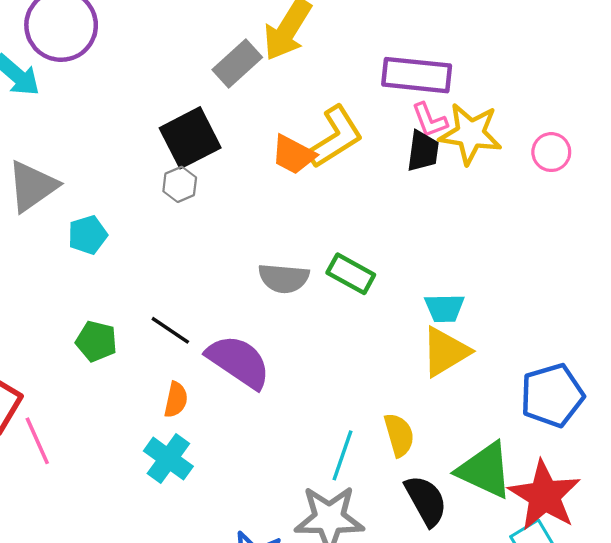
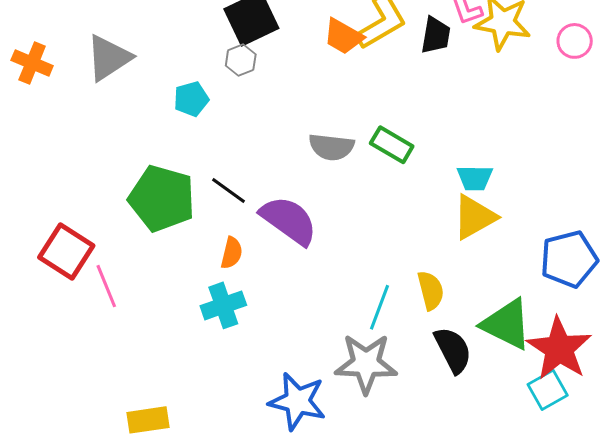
black trapezoid: (423, 151) -> (436, 35), moved
cyan pentagon: (88, 235) -> (191, 99), moved
green pentagon: (96, 341) -> (162, 198), size x1.8
cyan cross: (168, 459) -> (223, 305), turned 33

